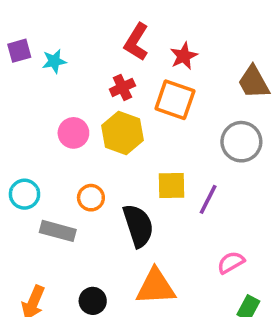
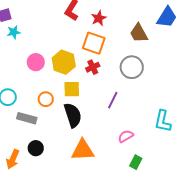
cyan star: (54, 61) -> (14, 32), moved
red cross: (122, 87) -> (93, 67), moved
yellow square: (171, 185) -> (72, 89), moved
black circle: (93, 301) -> (36, 148), moved

